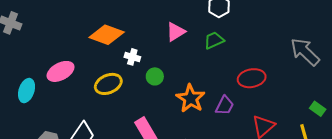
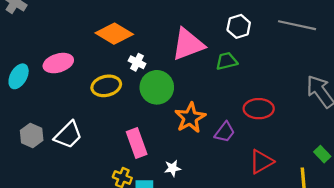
pink triangle: (176, 32) -> (188, 44), size x1.6
green circle: (155, 76) -> (157, 87), size x1.8

